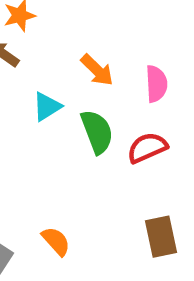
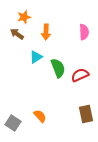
orange arrow: (97, 70) -> (46, 32), moved, turned 49
pink semicircle: (156, 84) -> (84, 32), moved

